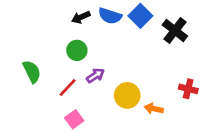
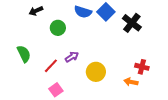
black arrow: (81, 17) -> (36, 11), moved
green circle: (77, 50) -> (58, 28), moved
orange arrow: (154, 109) -> (131, 82), moved

